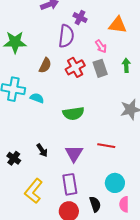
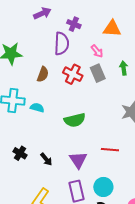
red cross: (75, 67) -> (73, 74), turned -30
black cross: (14, 158) -> (20, 153), moved
cyan circle: (115, 183) -> (103, 187), moved

